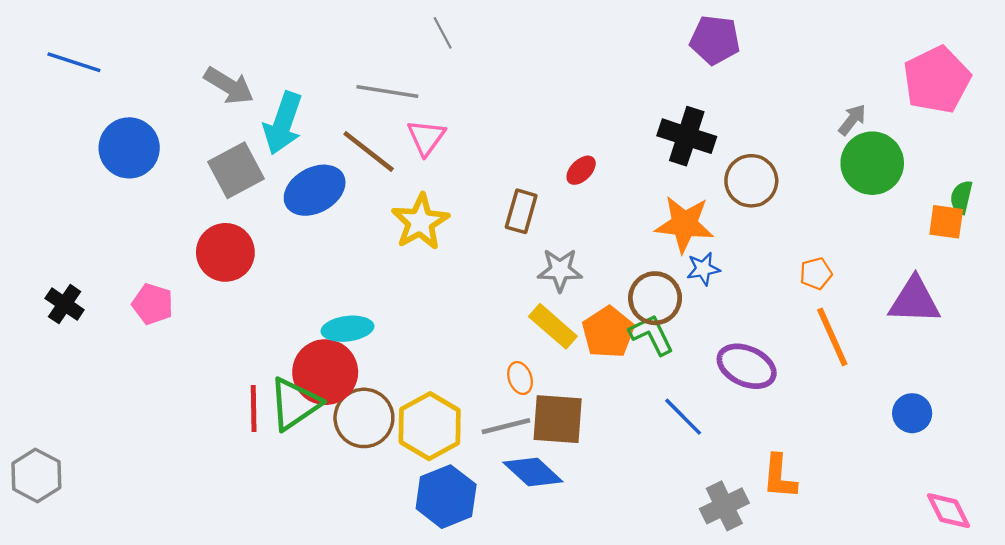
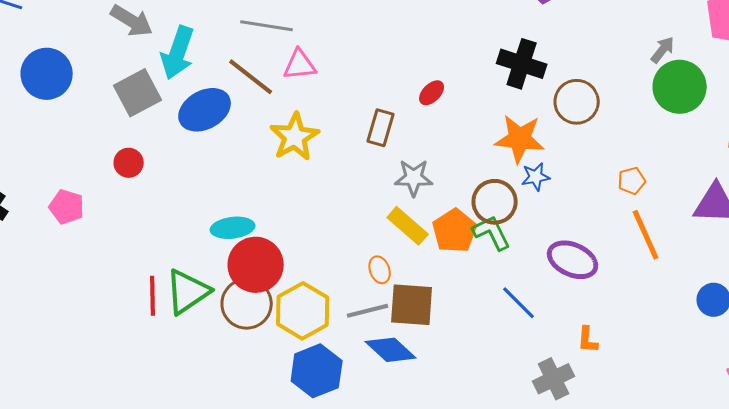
pink triangle: (426, 137) -> (300, 65), turned 48
red circle: (225, 252) -> (129, 163), size x0.6
red circle: (325, 372) -> (256, 265), moved
orange L-shape: (779, 477) -> (588, 340), moved, size x0.7

